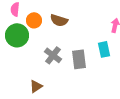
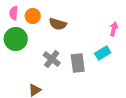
orange circle: (34, 20) -> (33, 16), moved
cyan rectangle: (104, 49) -> (103, 53), turned 70

